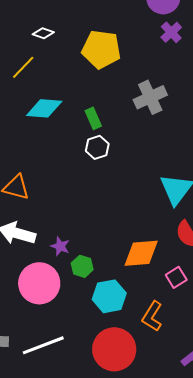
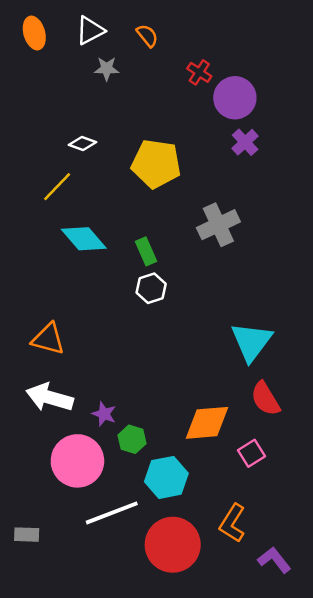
cyan diamond: (44, 108) -> (84, 239), turned 45
orange L-shape: (152, 316) -> (232, 523), moved
white line: (43, 345) -> (112, 513), moved

